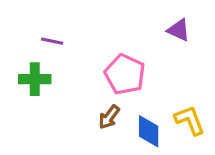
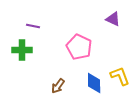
brown arrow: (109, 117) -> (58, 86), moved

